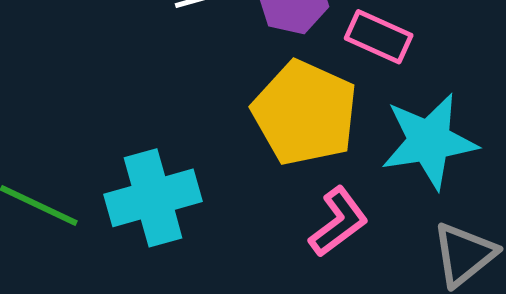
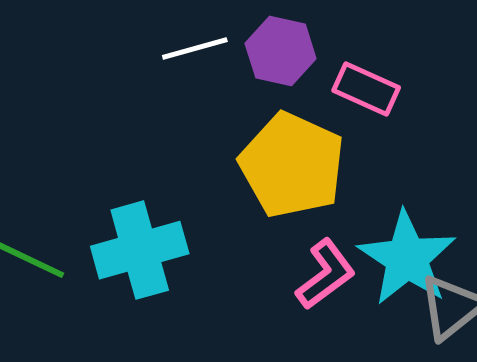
cyan star: (429, 141) -> (407, 258), moved, turned -30

